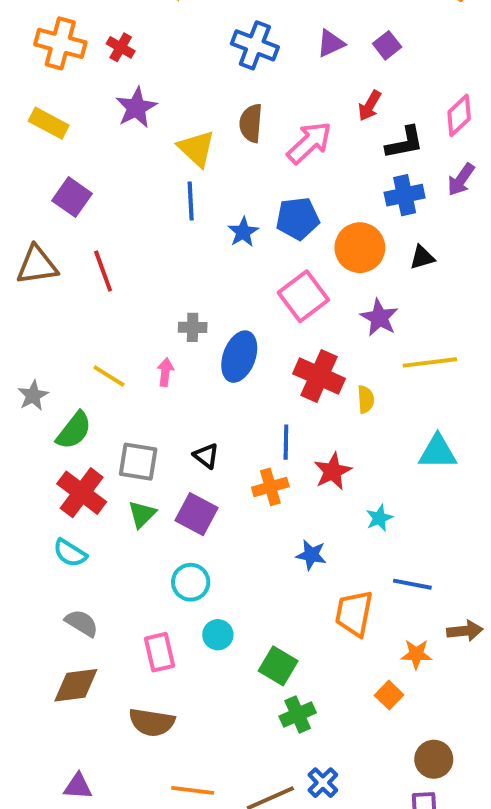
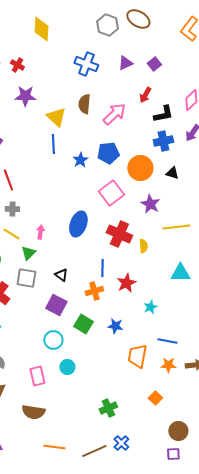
purple star: (136, 108) -> (25, 96), turned 30
black triangle: (422, 257) -> (172, 173), turned 32
gray cross: (193, 327) -> (12, 209), moved
green triangle: (142, 514) -> (28, 253), moved
orange star: (416, 654) -> (168, 365), moved
green square: (278, 666) -> (83, 324), moved

